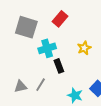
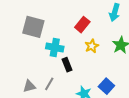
red rectangle: (60, 19) -> (82, 25), moved
cyan cross: (47, 48) -> (55, 47), turned 30

